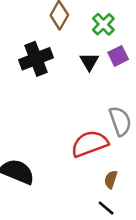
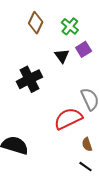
black cross: (36, 59) -> (29, 79), moved
brown semicircle: (111, 179) -> (87, 144), turned -32

